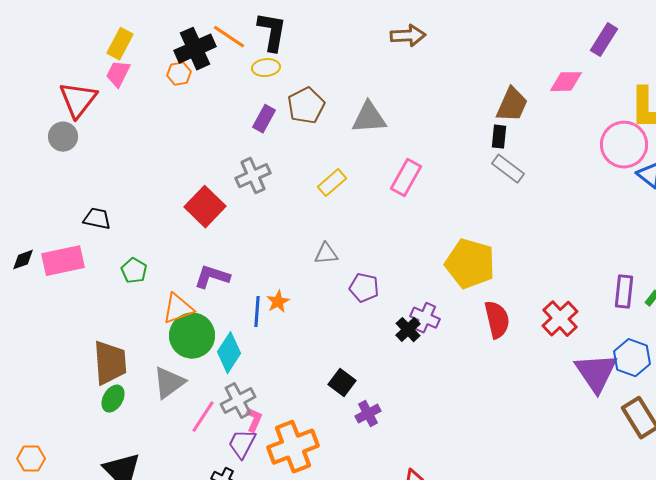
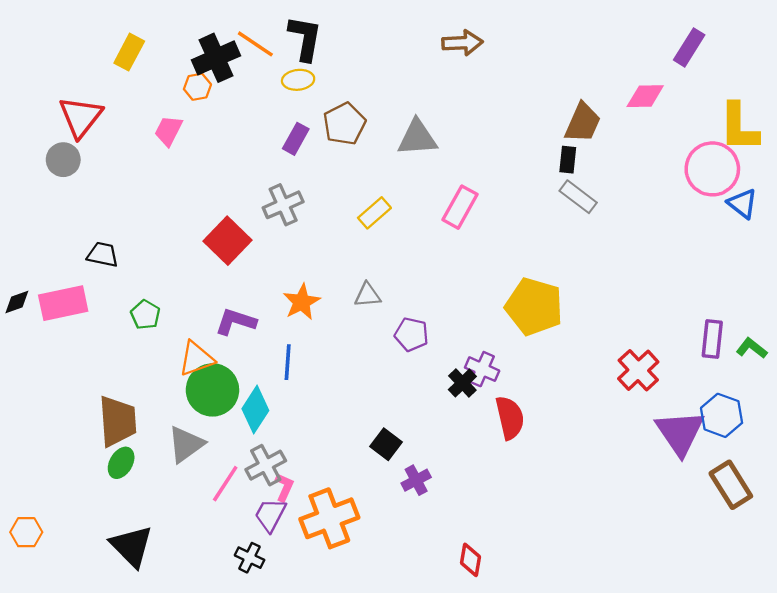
pink trapezoid: (118, 74) -> (169, 131), moved
orange star: (278, 302) -> (302, 302), moved, size x1.4
red semicircle: (497, 320) -> (510, 418), moved

